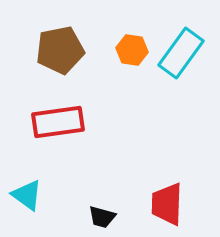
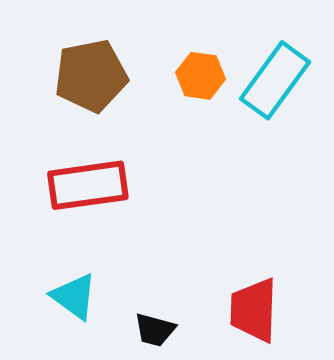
cyan triangle: (27, 195) -> (74, 296), moved

